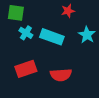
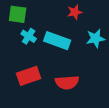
cyan star: (87, 35) -> (96, 38), turned 30

